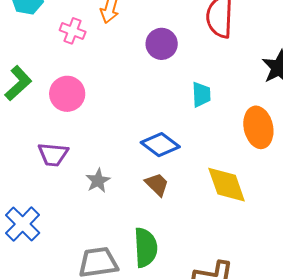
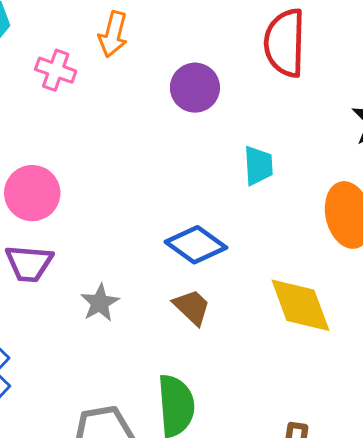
pink circle: (67, 94) -> (32, 193), moved

